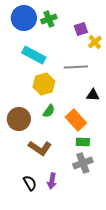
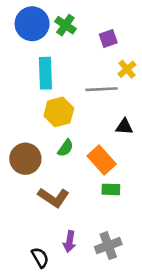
green cross: (49, 19) -> (65, 25), turned -35
yellow cross: (95, 42) -> (127, 69), moved
cyan rectangle: (34, 55) -> (45, 73), turned 60
gray cross: (83, 163) -> (108, 246), moved
black semicircle: (30, 183) -> (40, 258), moved

